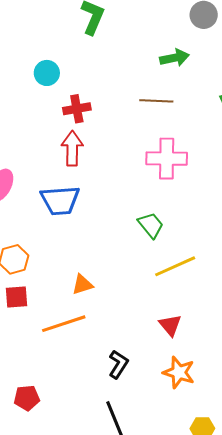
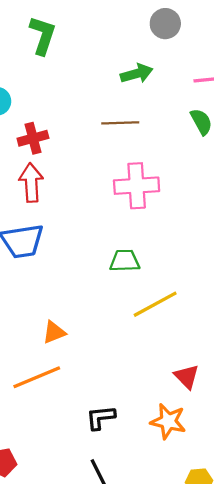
green trapezoid: (151, 225) -> (125, 261), turned -48
red triangle: (170, 325) -> (187, 377), moved
black L-shape: (118, 364) -> (101, 418), turned -124

